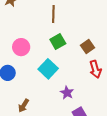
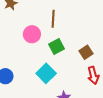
pink circle: (21, 47) -> (32, 34), moved

